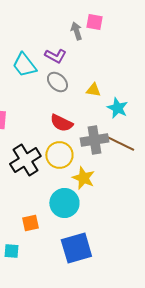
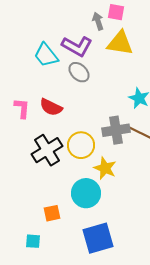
purple L-shape: (55, 56) -> (77, 46), size x1.4
yellow triangle: (93, 90) -> (120, 43), moved, size x1.8
red semicircle: (61, 123) -> (51, 107), moved

